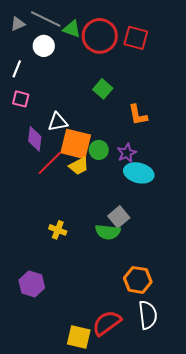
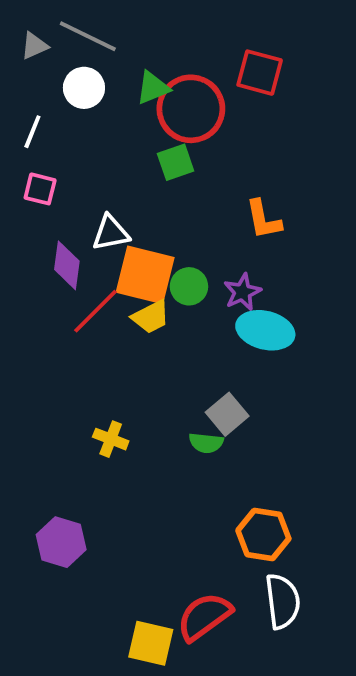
green triangle: (72, 29) -> (153, 88), moved, turned -42
red circle: (100, 36) -> (191, 109), moved
green square: (103, 89) -> (176, 162), moved, turned 30
green semicircle: (108, 232) -> (206, 443), size x0.7

